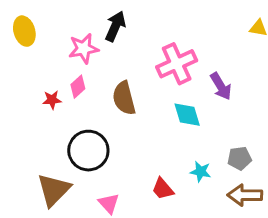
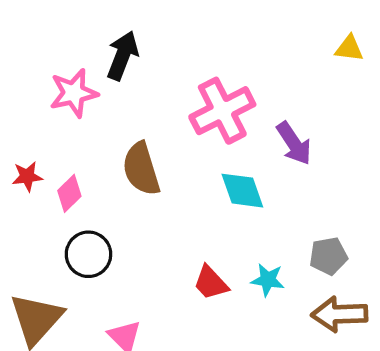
pink diamond: (78, 87) -> (69, 193), moved
black circle: (88, 151) -> (88, 254), size x0.7
red trapezoid: (163, 189) -> (211, 283), moved

